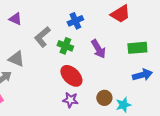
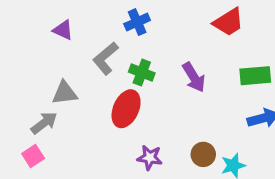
blue cross: (75, 21) -> (137, 22), moved
gray triangle: (16, 59) -> (65, 93), turned -30
red ellipse: (71, 76) -> (126, 109), moved, turned 70

